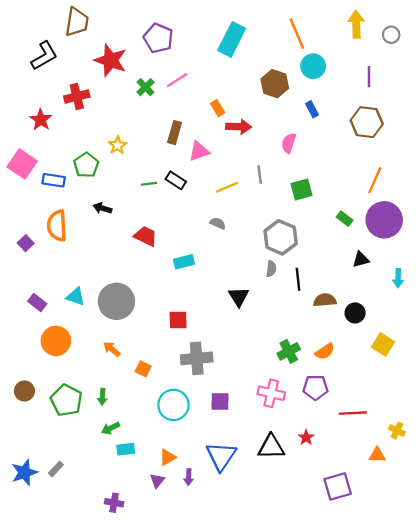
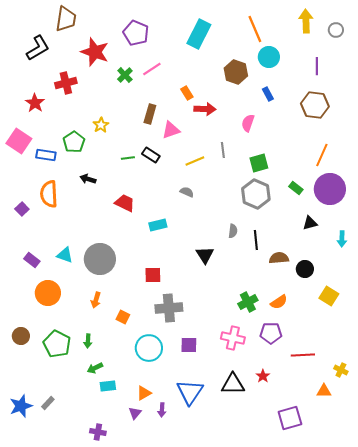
gray hexagon: (281, 237) -> (256, 194), moved
orange arrow: (112, 349) -> (96, 300), turned -112

